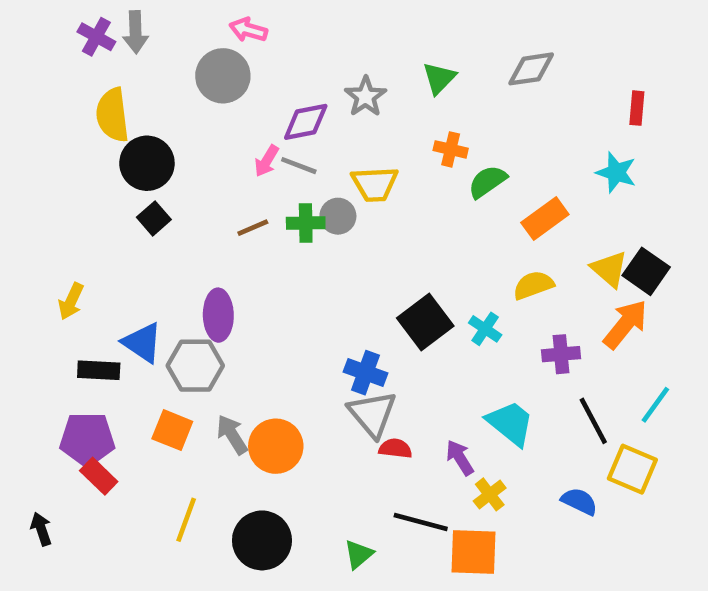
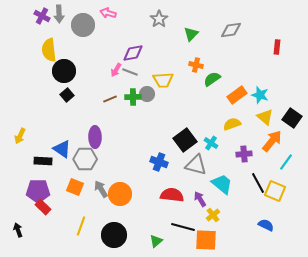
gray circle: (223, 76) -> (83, 25), moved
gray star: (366, 97) -> (159, 19), moved
cyan star: (616, 172) -> (260, 95), moved
black square: (646, 271) -> (292, 118), moved
yellow arrow: (71, 301) -> (20, 136), moved
cyan line: (655, 405) -> (286, 162), moved
gray triangle: (372, 414) -> (196, 165), moved, turned -35
red semicircle: (395, 448) -> (172, 195), size x1.6
yellow square: (632, 469) -> (275, 191), moved
blue semicircle: (579, 501) -> (266, 225), moved

